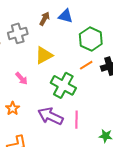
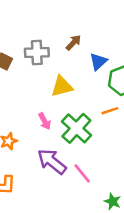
blue triangle: (65, 16) -> (98, 62), moved, turned 49
pink arrow: (22, 78) -> (45, 121), moved
pink line: (76, 120) -> (82, 173), turned -54

